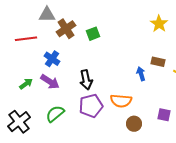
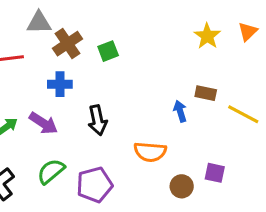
blue cross: (52, 59) -> (60, 84), moved, turned -35
purple pentagon: (91, 106) -> (95, 185), moved
brown circle: (134, 124) -> (182, 186), moved

